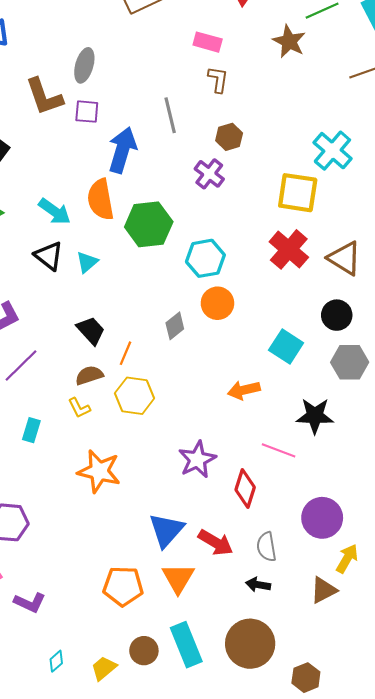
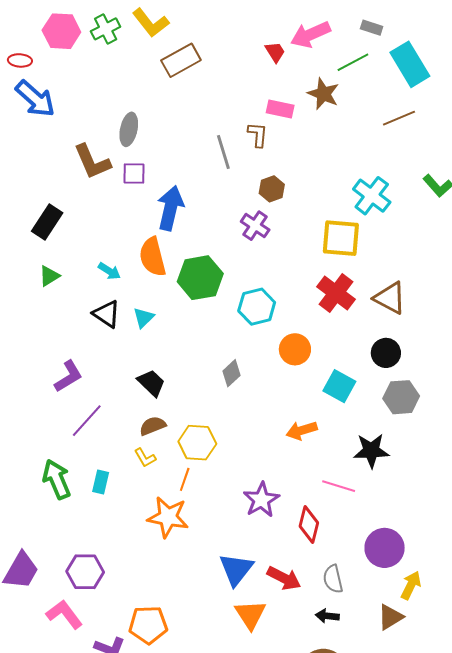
pink rectangle: (208, 42) -> (280, 109), moved
gray line: (170, 115) -> (223, 152), moved
cyan arrow: (55, 211) -> (109, 271), size x0.7
orange circle: (217, 303) -> (295, 349), moved
orange line: (126, 353) -> (185, 479), moved
orange pentagon: (123, 586) -> (148, 625), moved

